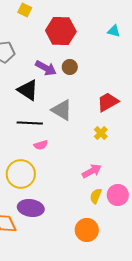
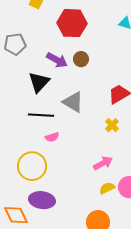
black triangle: (28, 90) -> (39, 82), turned 40
yellow semicircle: (96, 196) -> (107, 188), turned 42

